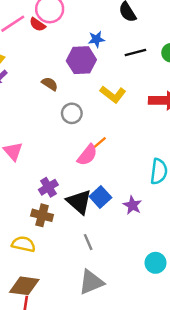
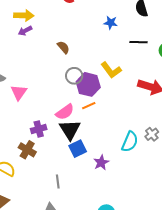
purple hexagon: (81, 60) -> (88, 84), moved
pink semicircle: (87, 155) -> (65, 112), moved
black triangle: (79, 202) -> (70, 130), moved

